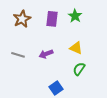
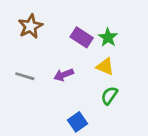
green star: (75, 16) -> (108, 37), moved
purple rectangle: (52, 19) -> (82, 37), moved, turned -63

